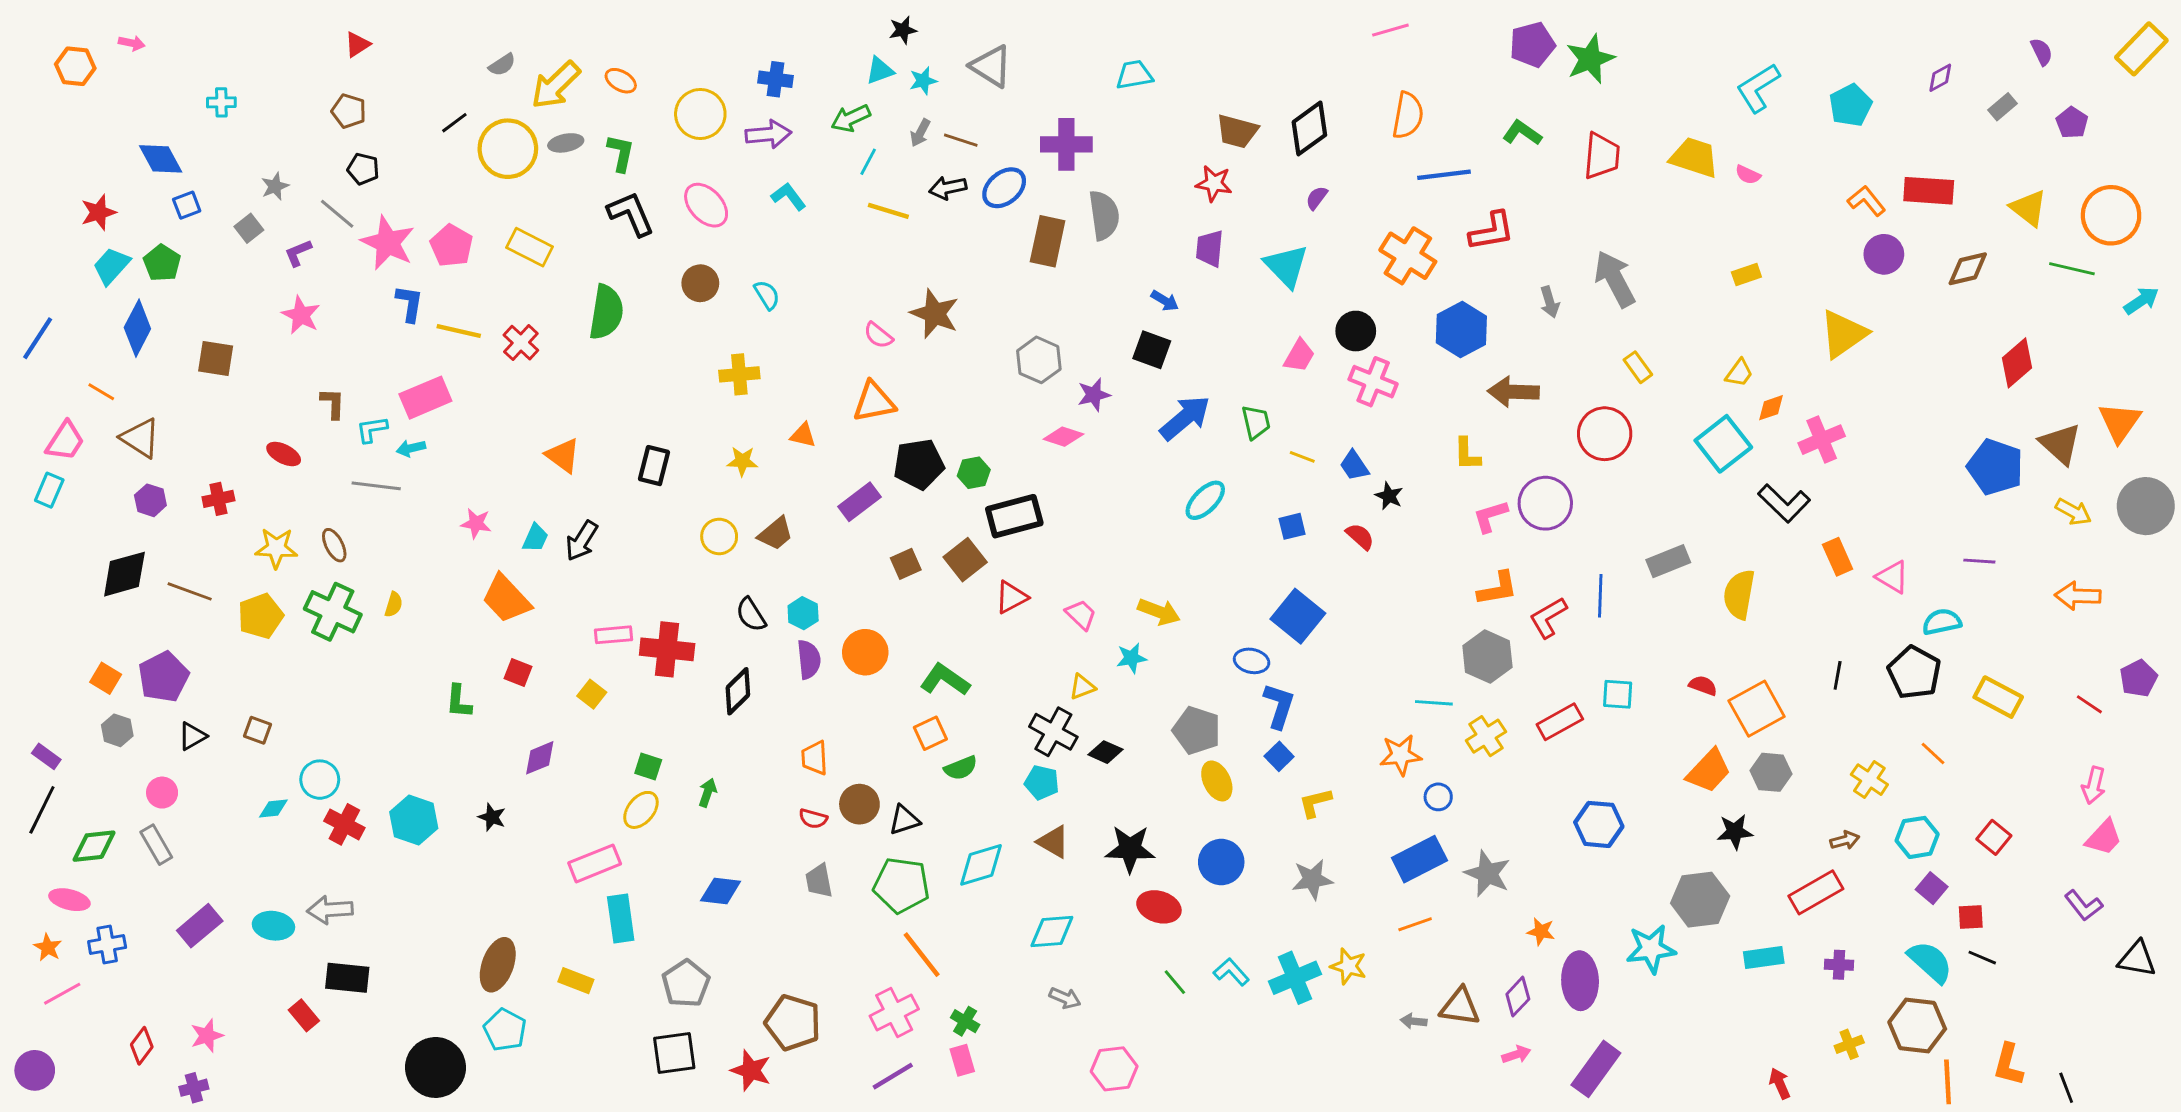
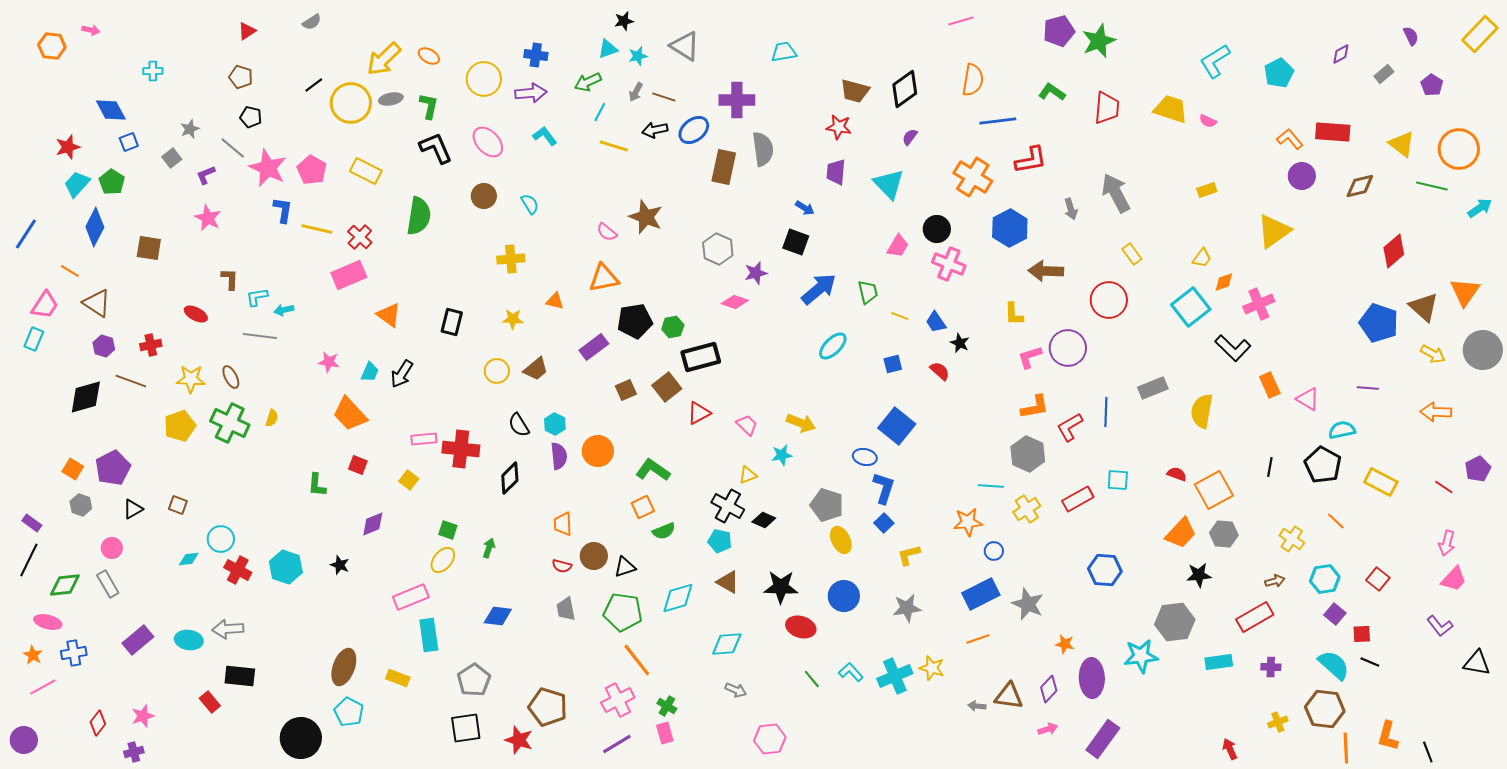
gray semicircle: (502, 65) -> (312, 22), moved
pink rectangle: (425, 398) -> (349, 275), moved
brown line: (190, 591) -> (131, 381), moved

